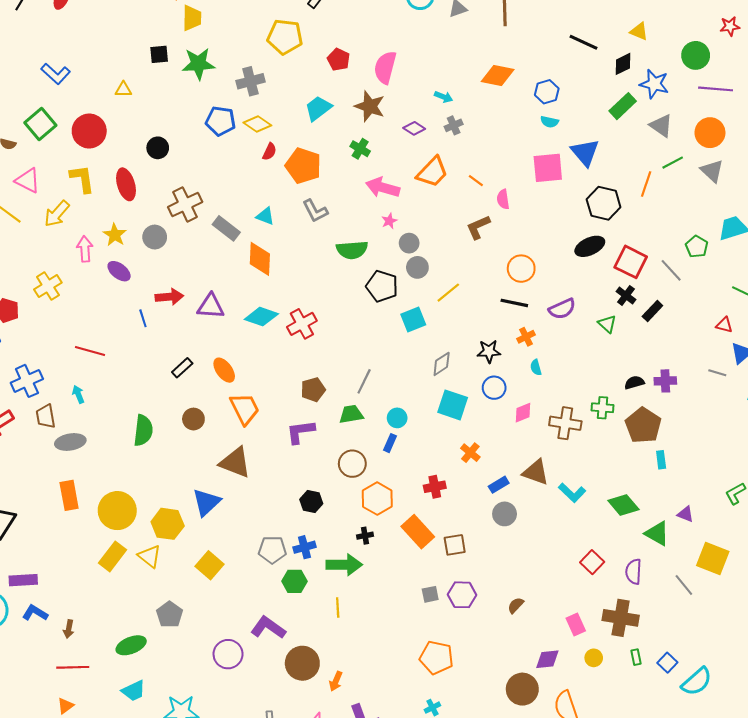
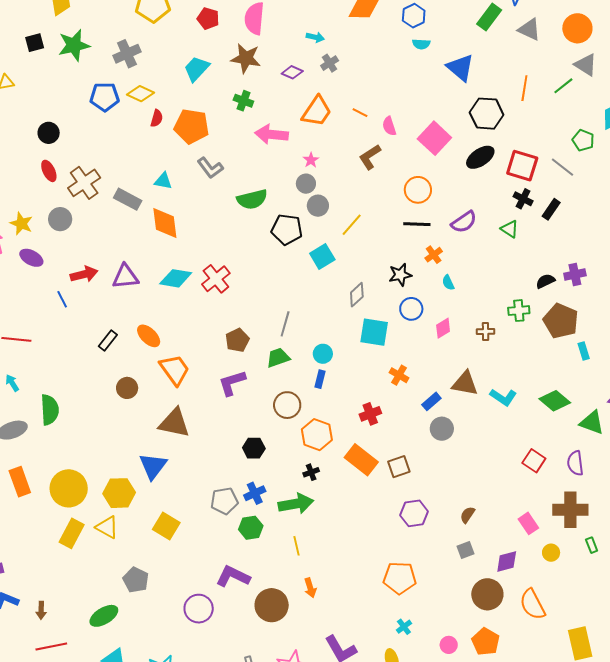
green line: (673, 163) -> (563, 86), moved
pink square: (548, 168) -> (434, 138), moved, turned -32
red ellipse: (126, 184) -> (49, 171), moved, size x0.7
pink star: (389, 221) -> (311, 160), moved
brown cross: (565, 423) -> (486, 331), size x0.6
green semicircle: (143, 430) -> (50, 410), moved
gray square: (430, 594) -> (465, 550), moved
orange arrow: (336, 681) -> (310, 588), moved, turned -30

